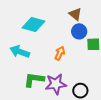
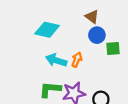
cyan arrow: (20, 52) -> (56, 60), moved

